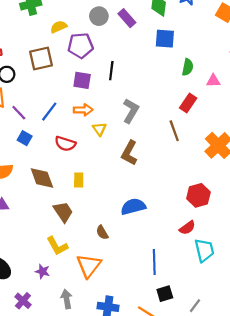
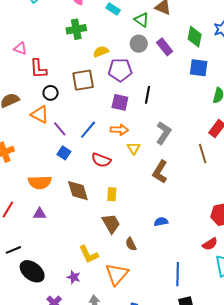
blue semicircle: (133, 207) -> (161, 222), size x0.6
brown trapezoid: (63, 212) -> (111, 224), moved

